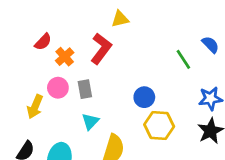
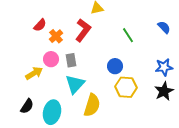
green line: (183, 59) -> (128, 35), moved
yellow arrow: (35, 107) -> (34, 73), turned -144
cyan triangle: (90, 121) -> (75, 84), size x1.5

